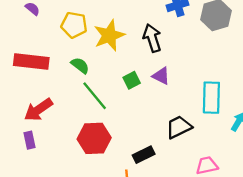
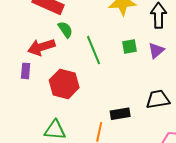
green semicircle: (80, 65) -> (65, 30), moved
purple triangle: (161, 76) -> (156, 50), turned 36
red hexagon: (94, 138) -> (64, 84), moved

